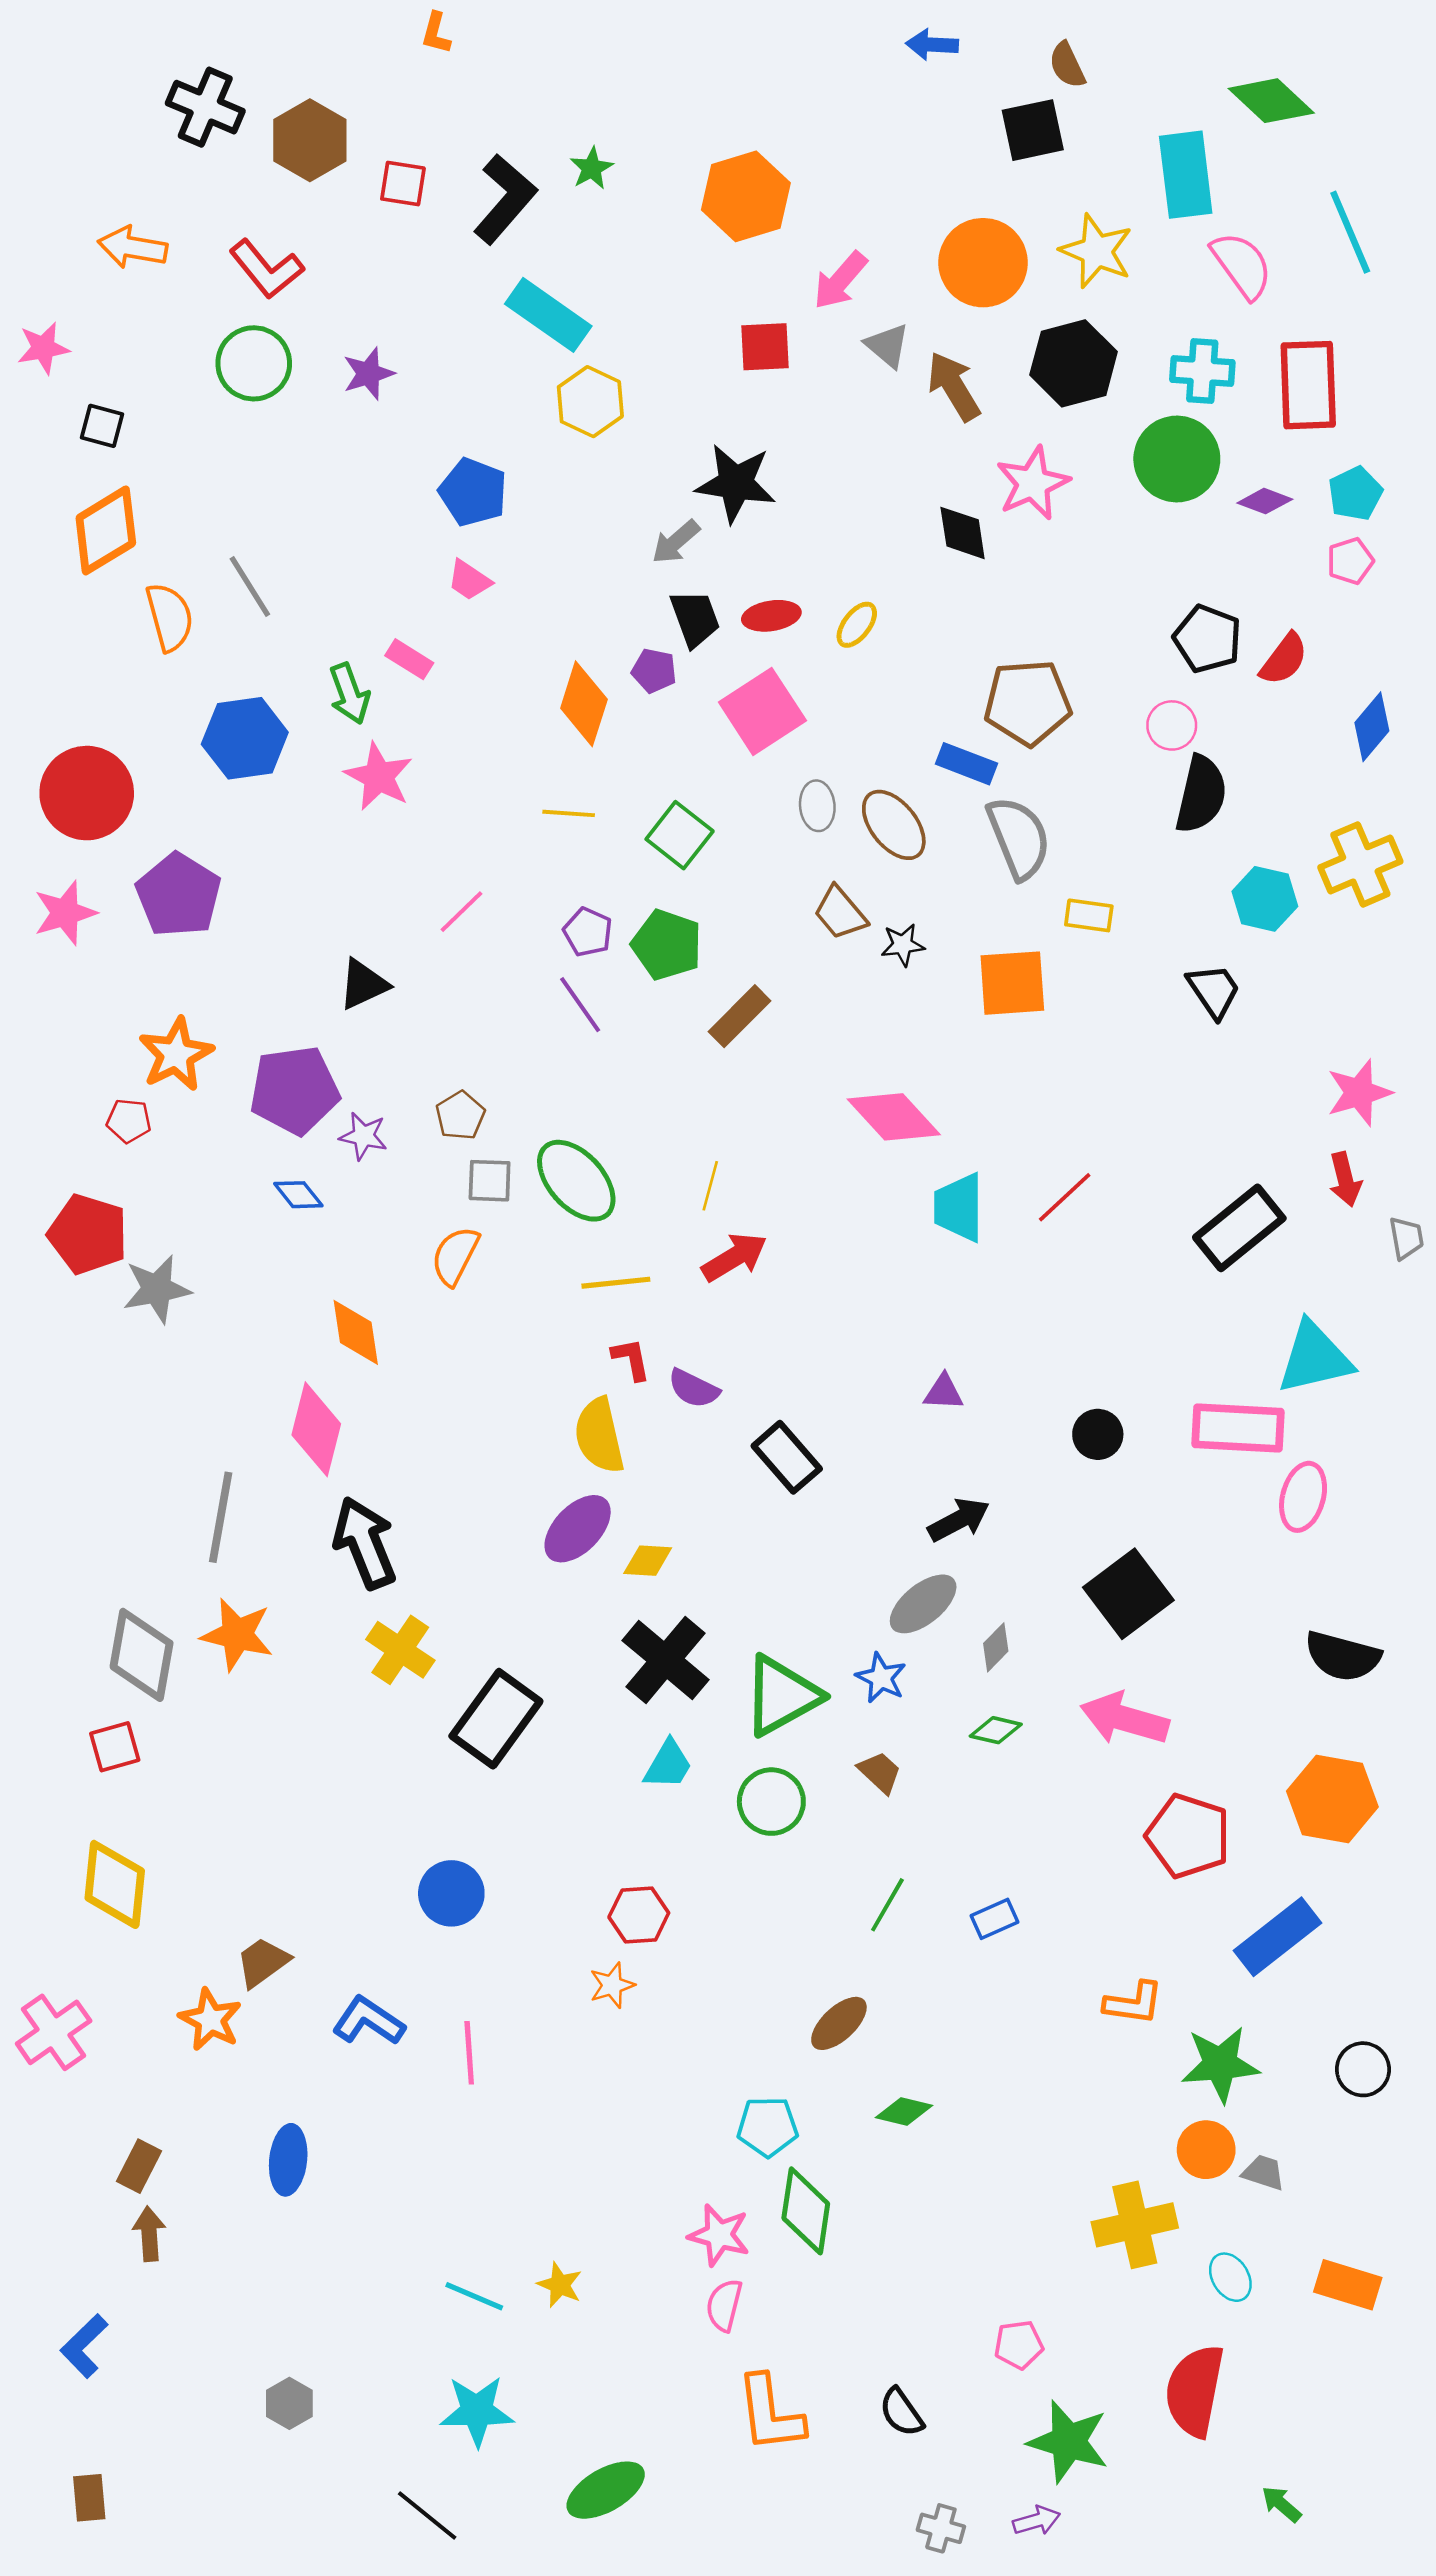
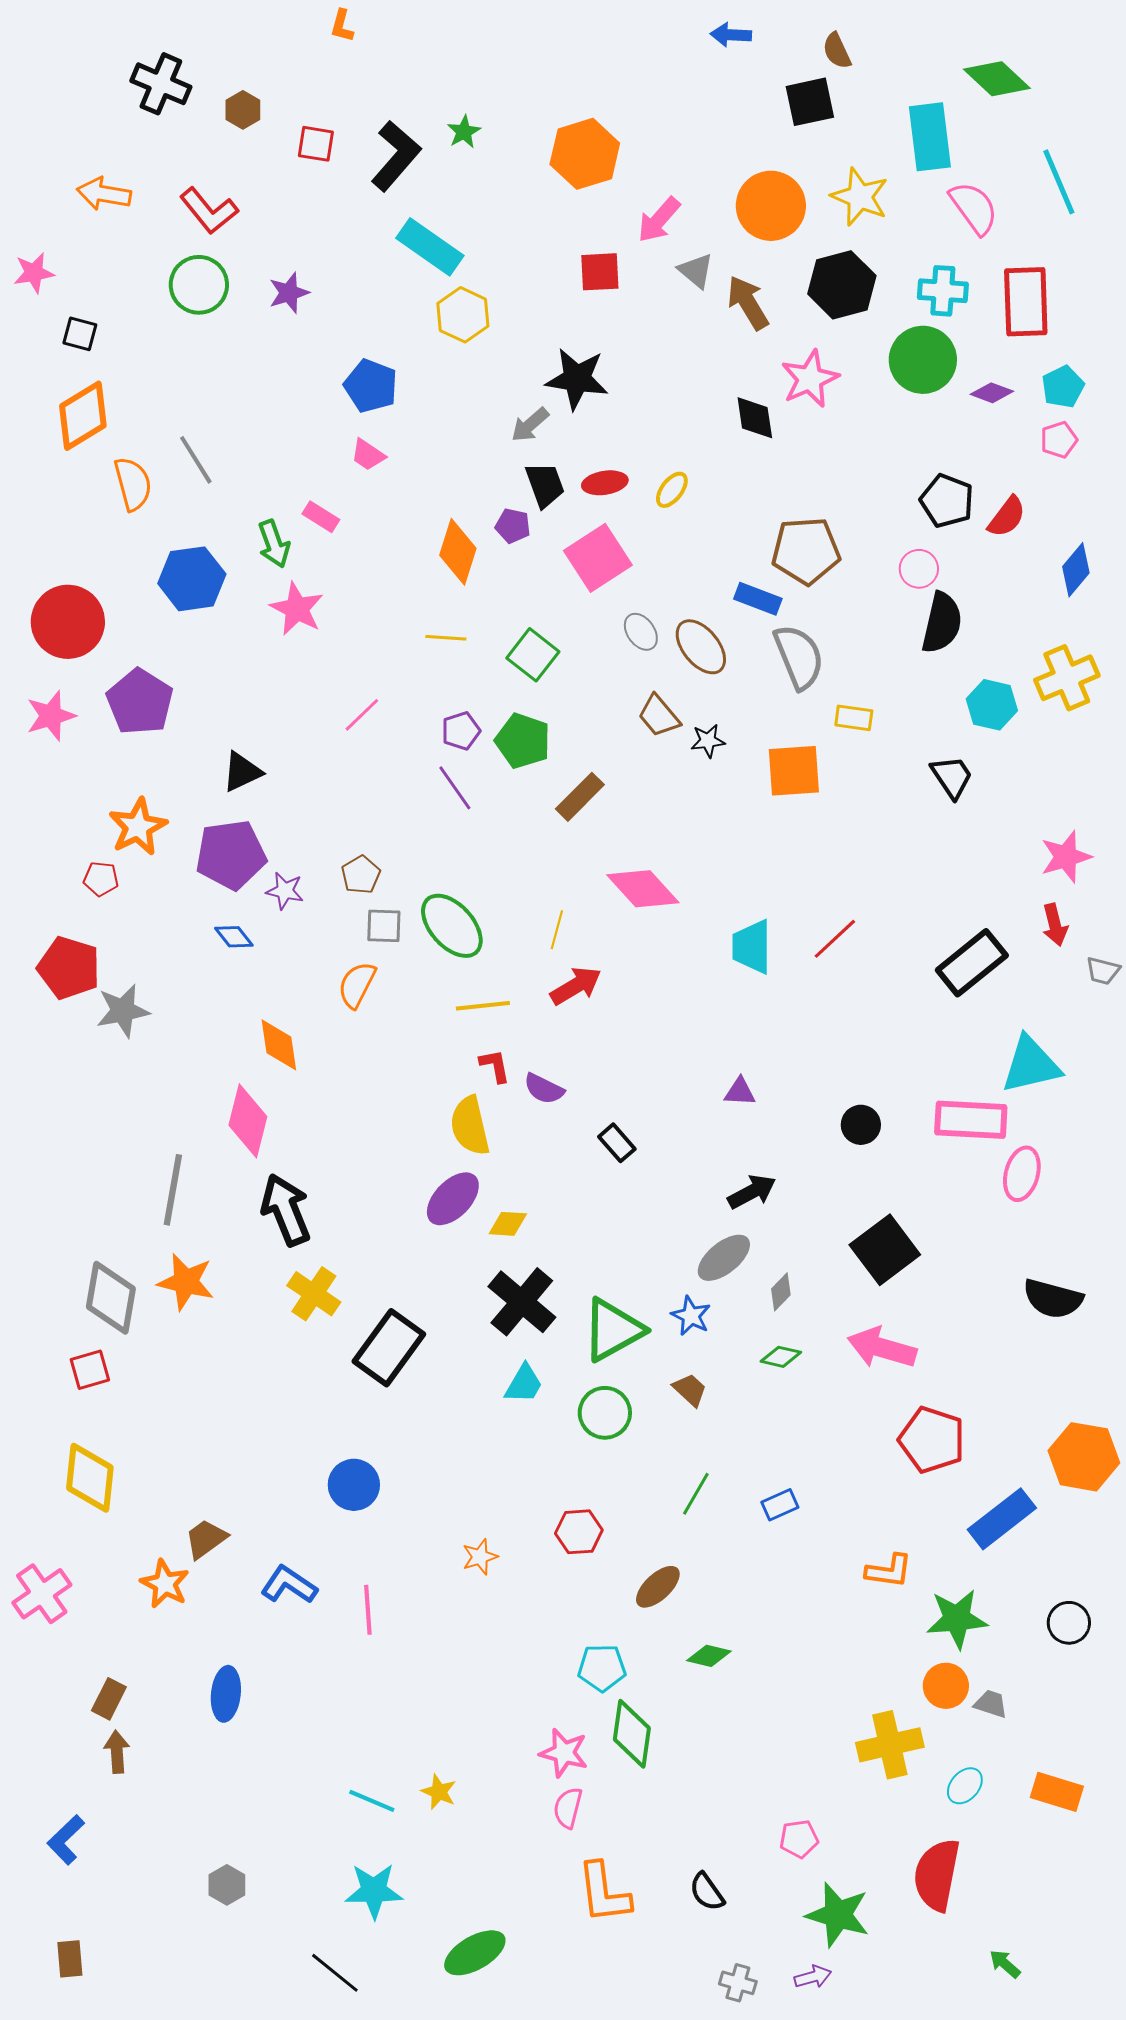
brown hexagon: (310, 140) -> (243, 110), size x0.6
gray ellipse: (817, 806) -> (641, 632), turned -30
purple pentagon: (588, 932) -> (461, 731), turned 30
black triangle: (363, 984) -> (242, 772), moved
pink diamond: (894, 1117) -> (643, 889), moved
gray trapezoid: (1406, 1238) -> (1103, 971), turned 114
black rectangle: (787, 1457) -> (617, 1143), size x0.7
orange hexagon: (1332, 1799) -> (1084, 1457), moved
red hexagon: (639, 1915) -> (579, 1532), moved
cyan ellipse: (1230, 2277) -> (965, 1786), turned 72

